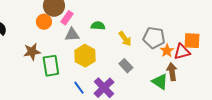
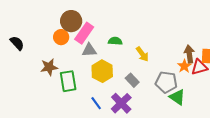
pink rectangle: (67, 18) -> (84, 33), size x1.5
gray pentagon: (154, 38) -> (166, 82), moved
gray rectangle: (126, 66) -> (132, 80), moved
brown arrow: (172, 72) -> (189, 54), moved

